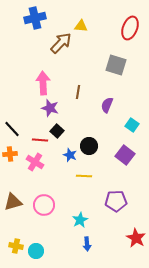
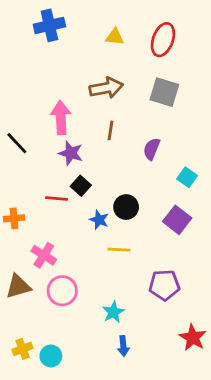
red ellipse: (130, 28) -> (163, 40), moved
brown arrow: (61, 43) -> (106, 88), moved, turned 35
black line: (12, 129) -> (17, 143), moved
pink cross: (35, 162) -> (44, 255), moved
yellow cross: (16, 246) -> (23, 349), turned -32

